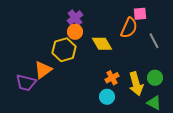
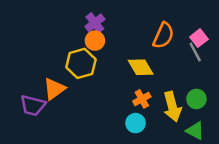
pink square: (140, 14) -> (199, 38), moved, turned -32
yellow diamond: (102, 44) -> (141, 67), moved

